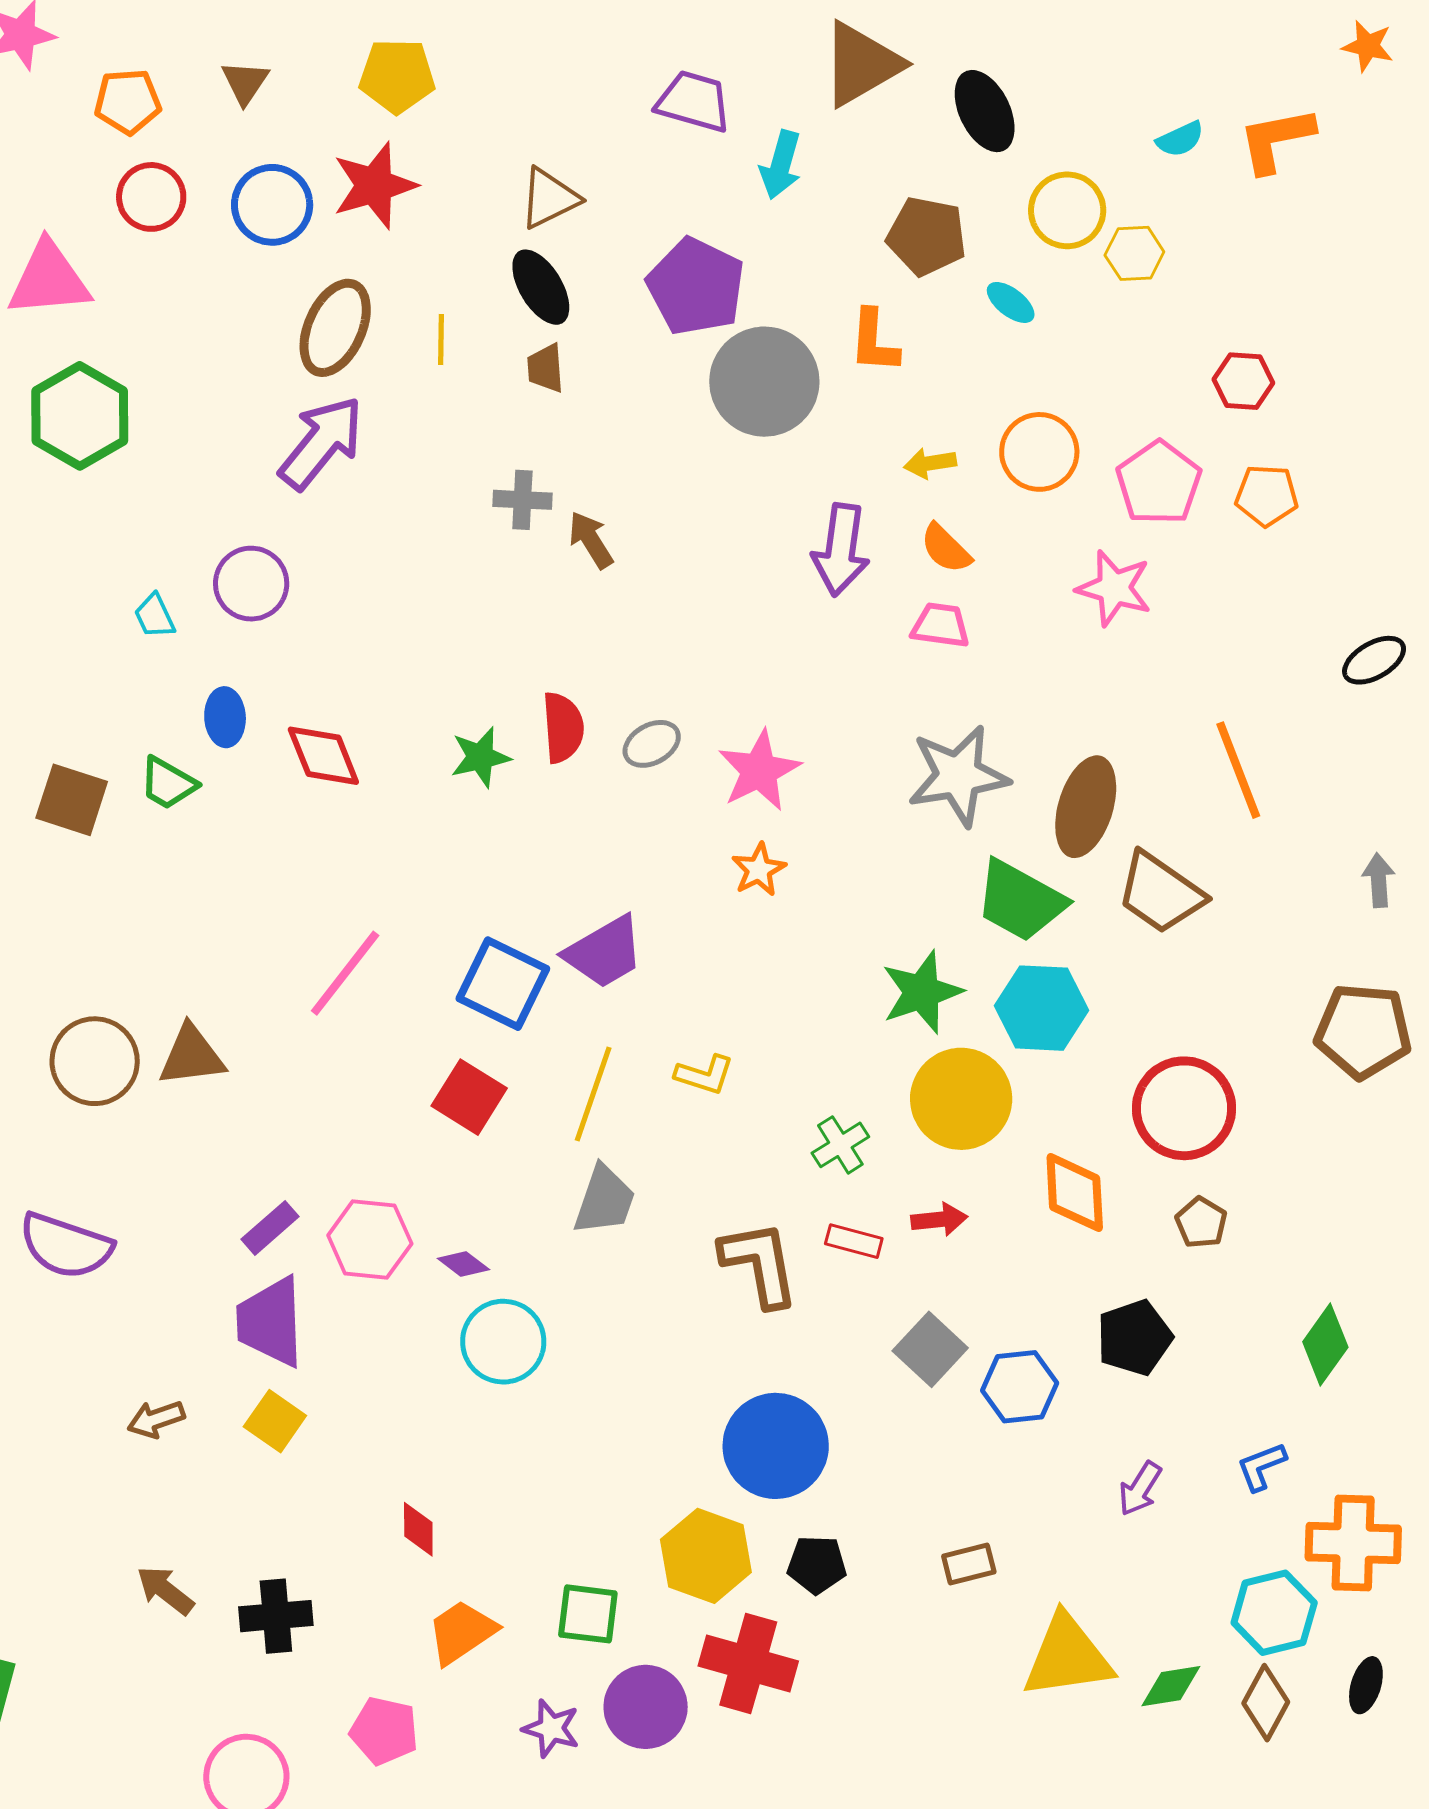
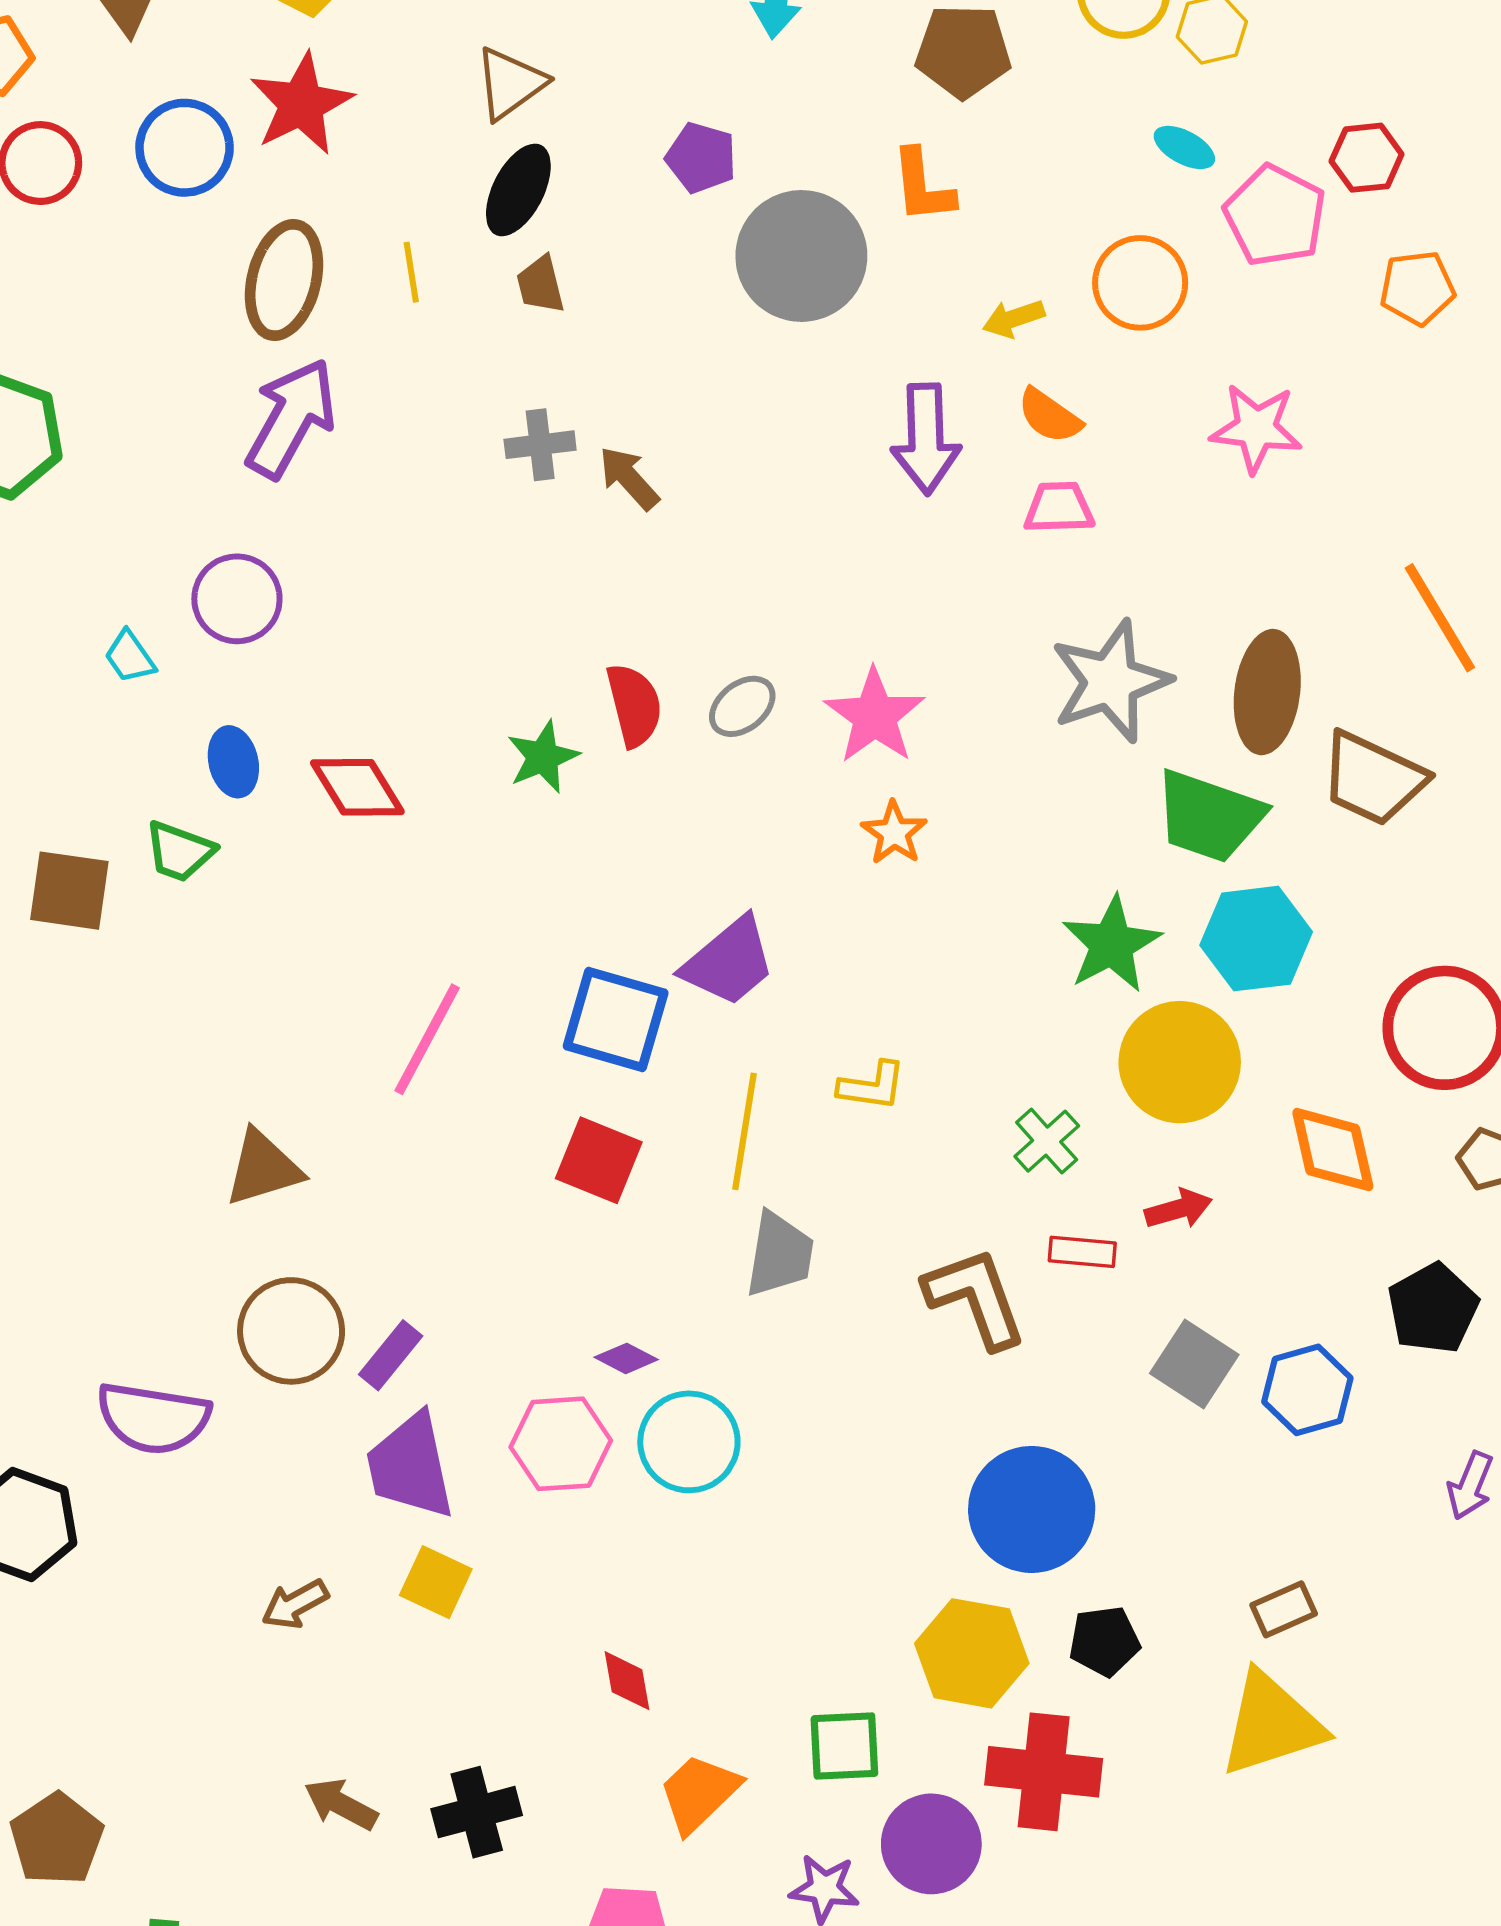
black ellipse: (541, 287) -> (518, 190), turned 68
purple pentagon: (696, 287) -> (701, 158), size x0.6
cyan ellipse: (1011, 302) -> (1184, 147), moved
pink pentagon: (1159, 483) -> (1275, 216), moved
brown circle: (95, 1061) -> (291, 1331), moved
pink hexagon: (370, 1240) -> (561, 1444), moved
yellow triangle: (1067, 1657) -> (1271, 1724), moved

